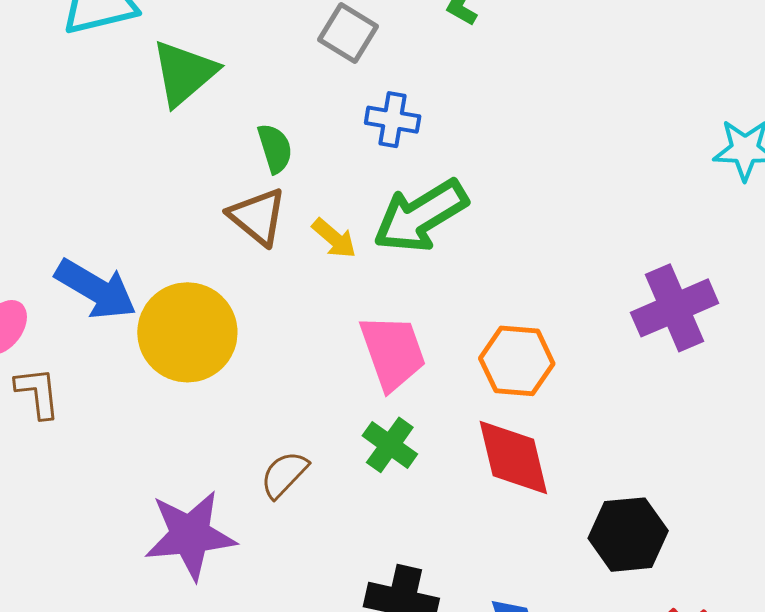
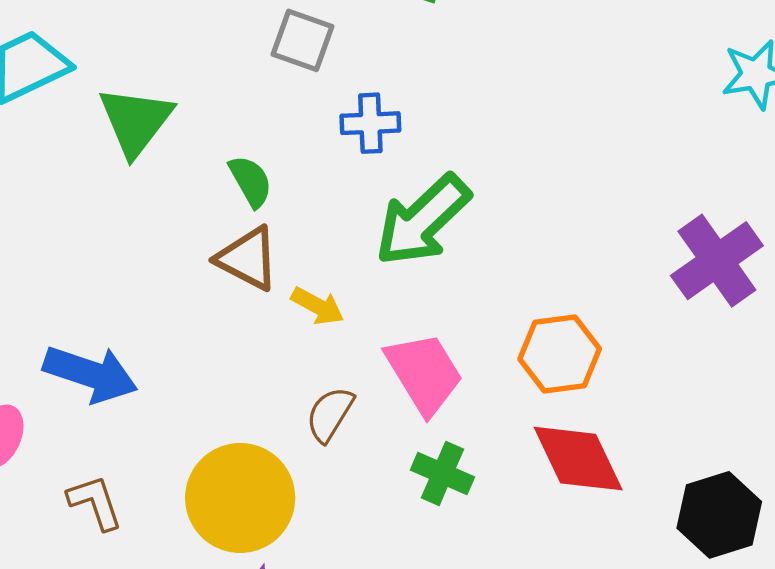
yellow arrow: (334, 238) -> (318, 306), moved
yellow circle: (187, 332) -> (240, 498), moved
brown L-shape: (38, 393) -> (95, 502), moved
brown semicircle: (284, 474) -> (330, 414), moved

